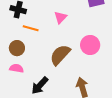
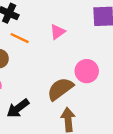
brown semicircle: (60, 55) -> (60, 89), moved

